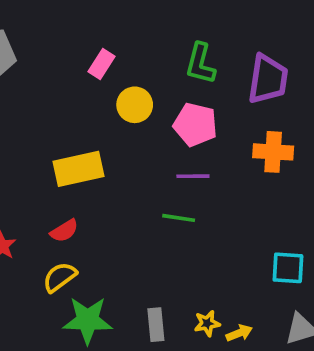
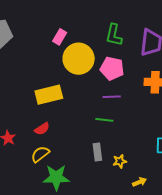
yellow circle: (135, 105) -> (79, 59), size x1.6
yellow star: (207, 323) -> (120, 161), moved
gray rectangle: (156, 325) -> (97, 152), moved

